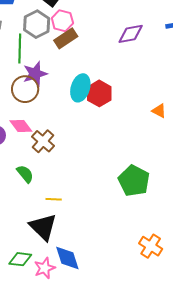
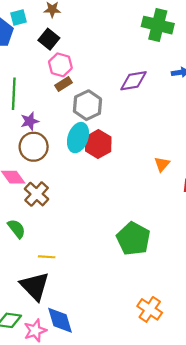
gray hexagon: (37, 24) -> (87, 105), moved
brown rectangle: (66, 38) -> (64, 84), size x0.7
purple star: (35, 74) -> (30, 121), size x0.7
brown circle: (25, 89) -> (34, 147), moved
orange triangle: (159, 111) -> (162, 164), turned 42

